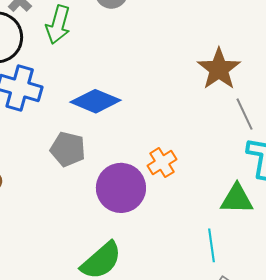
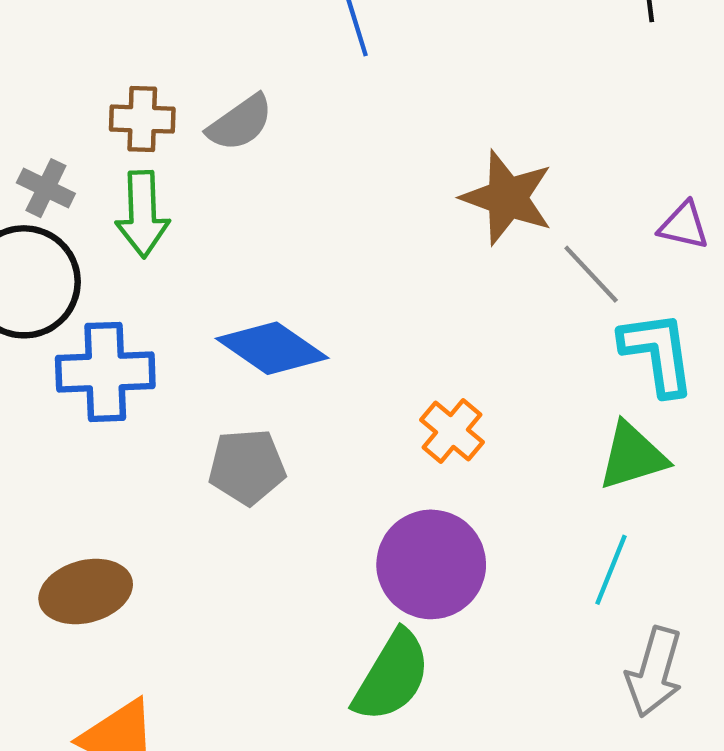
blue diamond: (96, 101) -> (272, 348), turned 30
purple circle: (121, 188) -> (431, 564), moved
cyan line: (211, 245) -> (611, 570), turned 48

